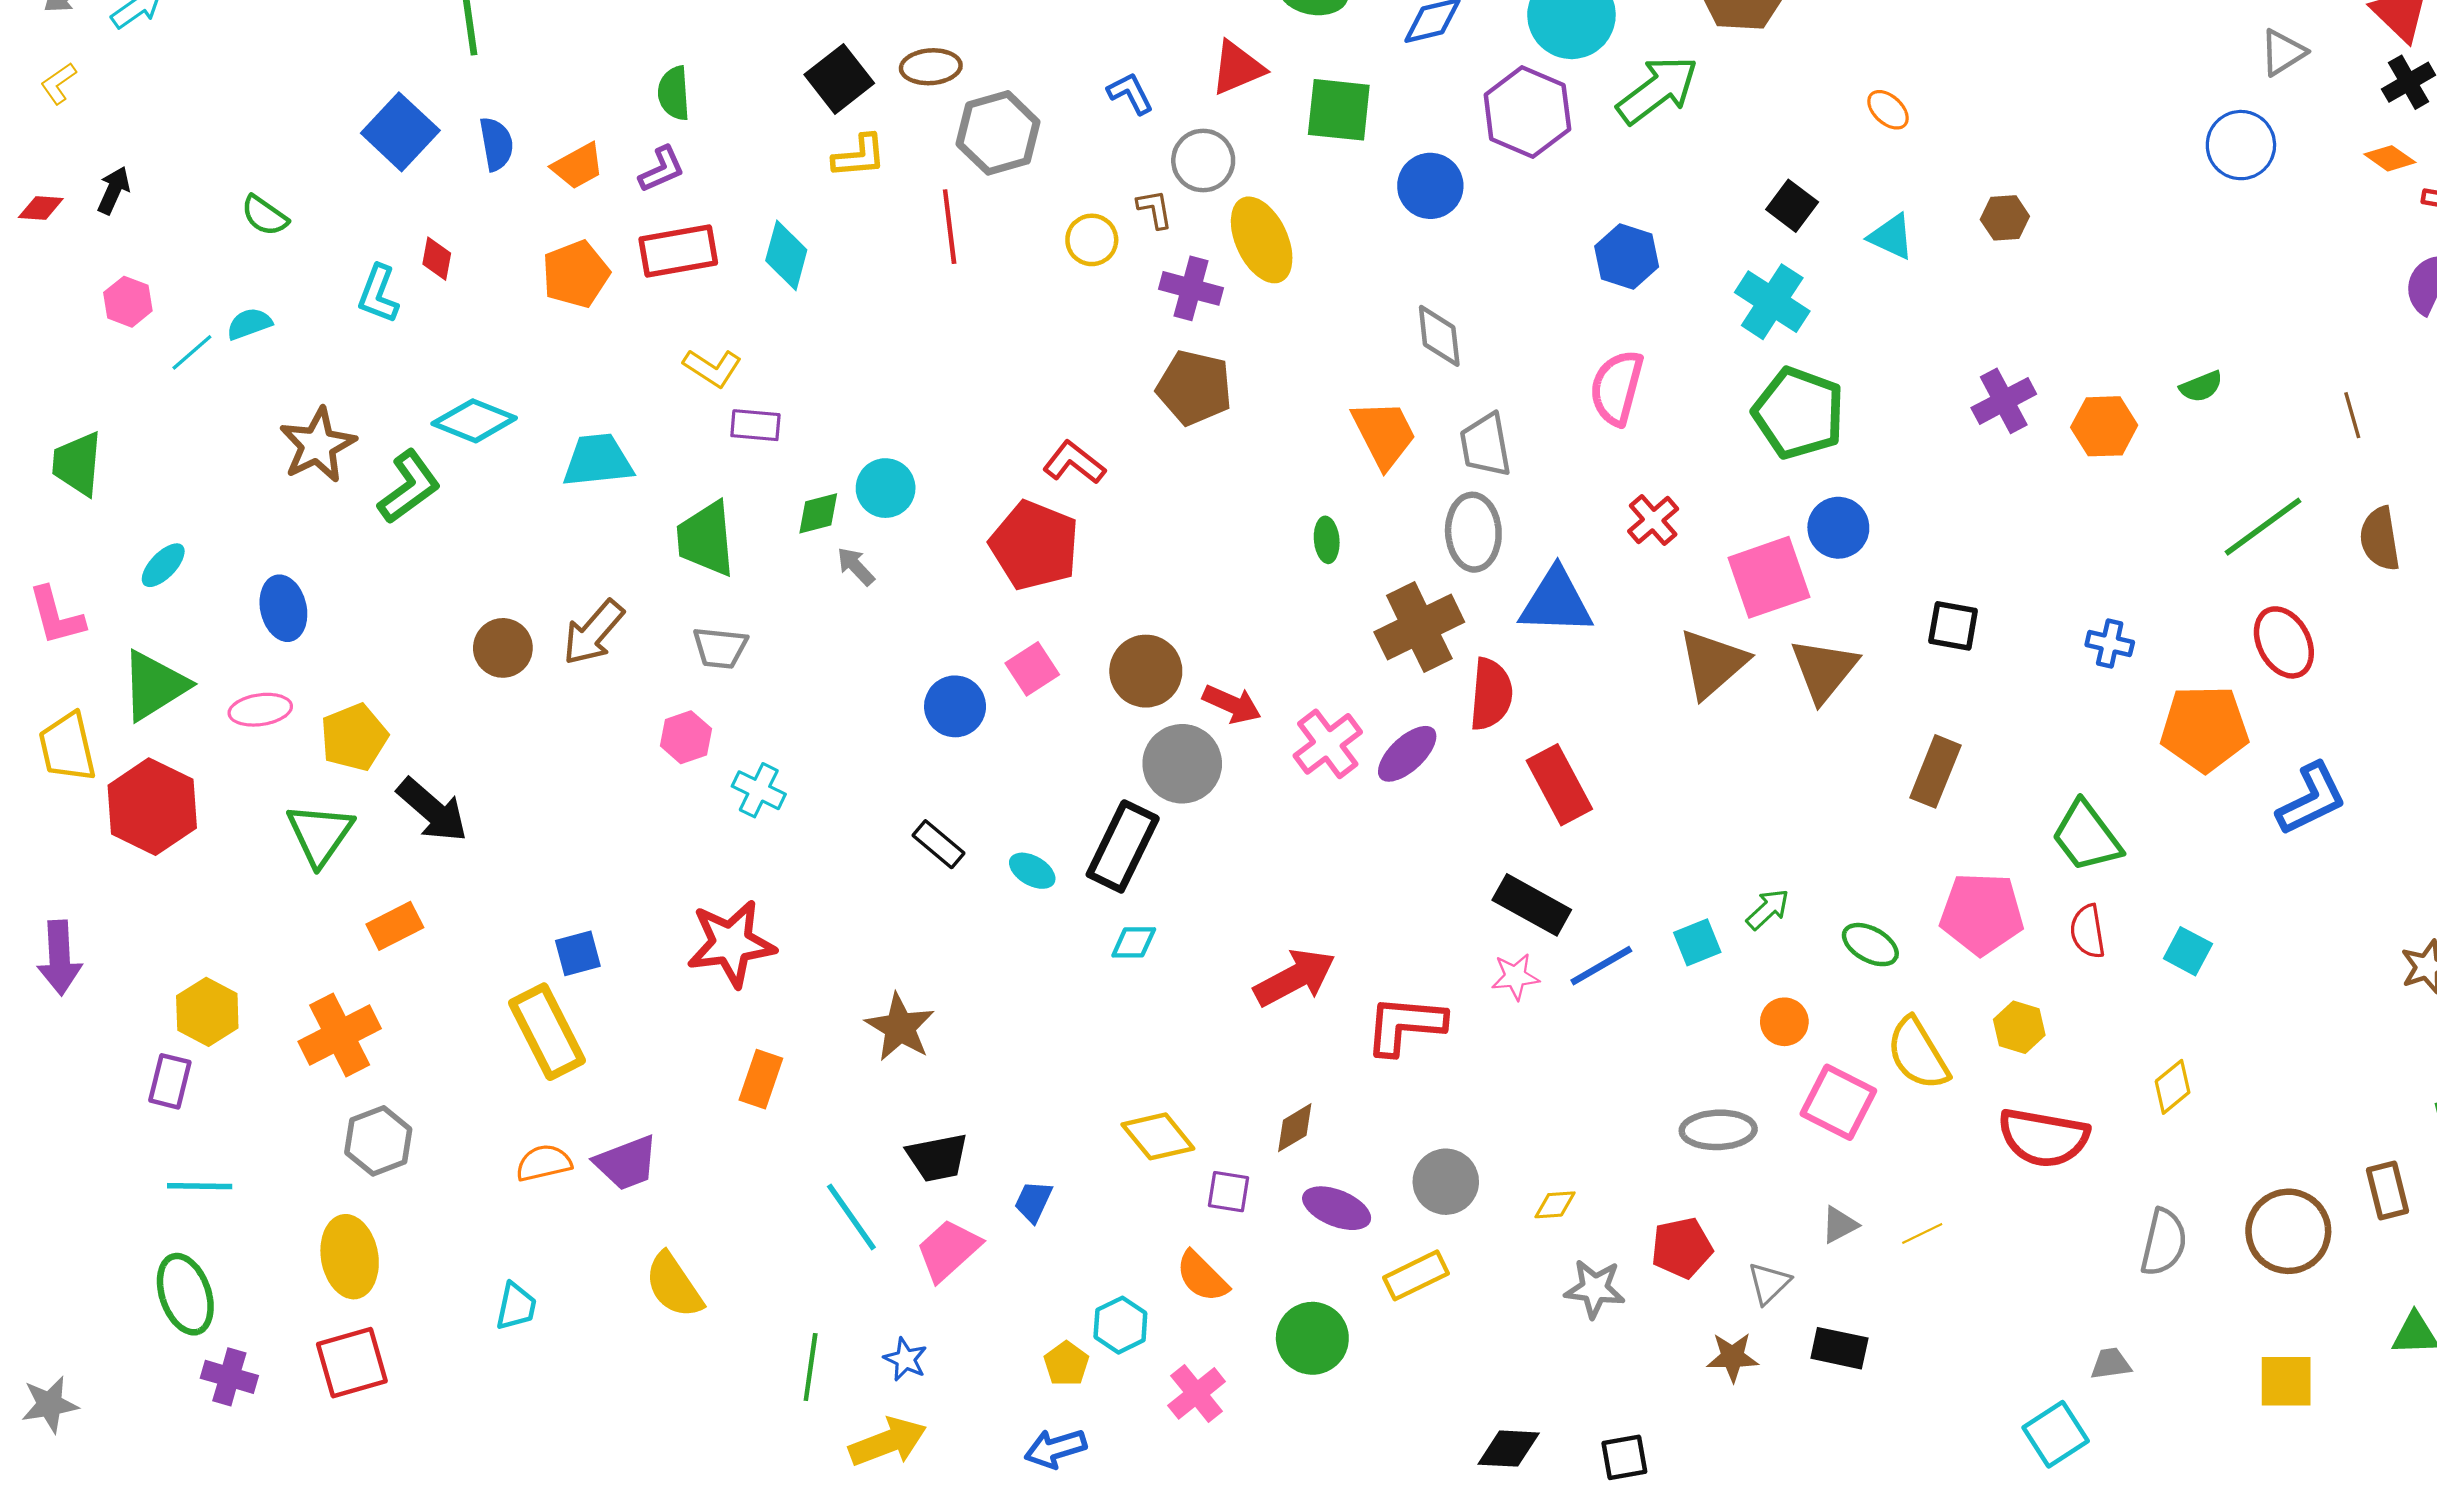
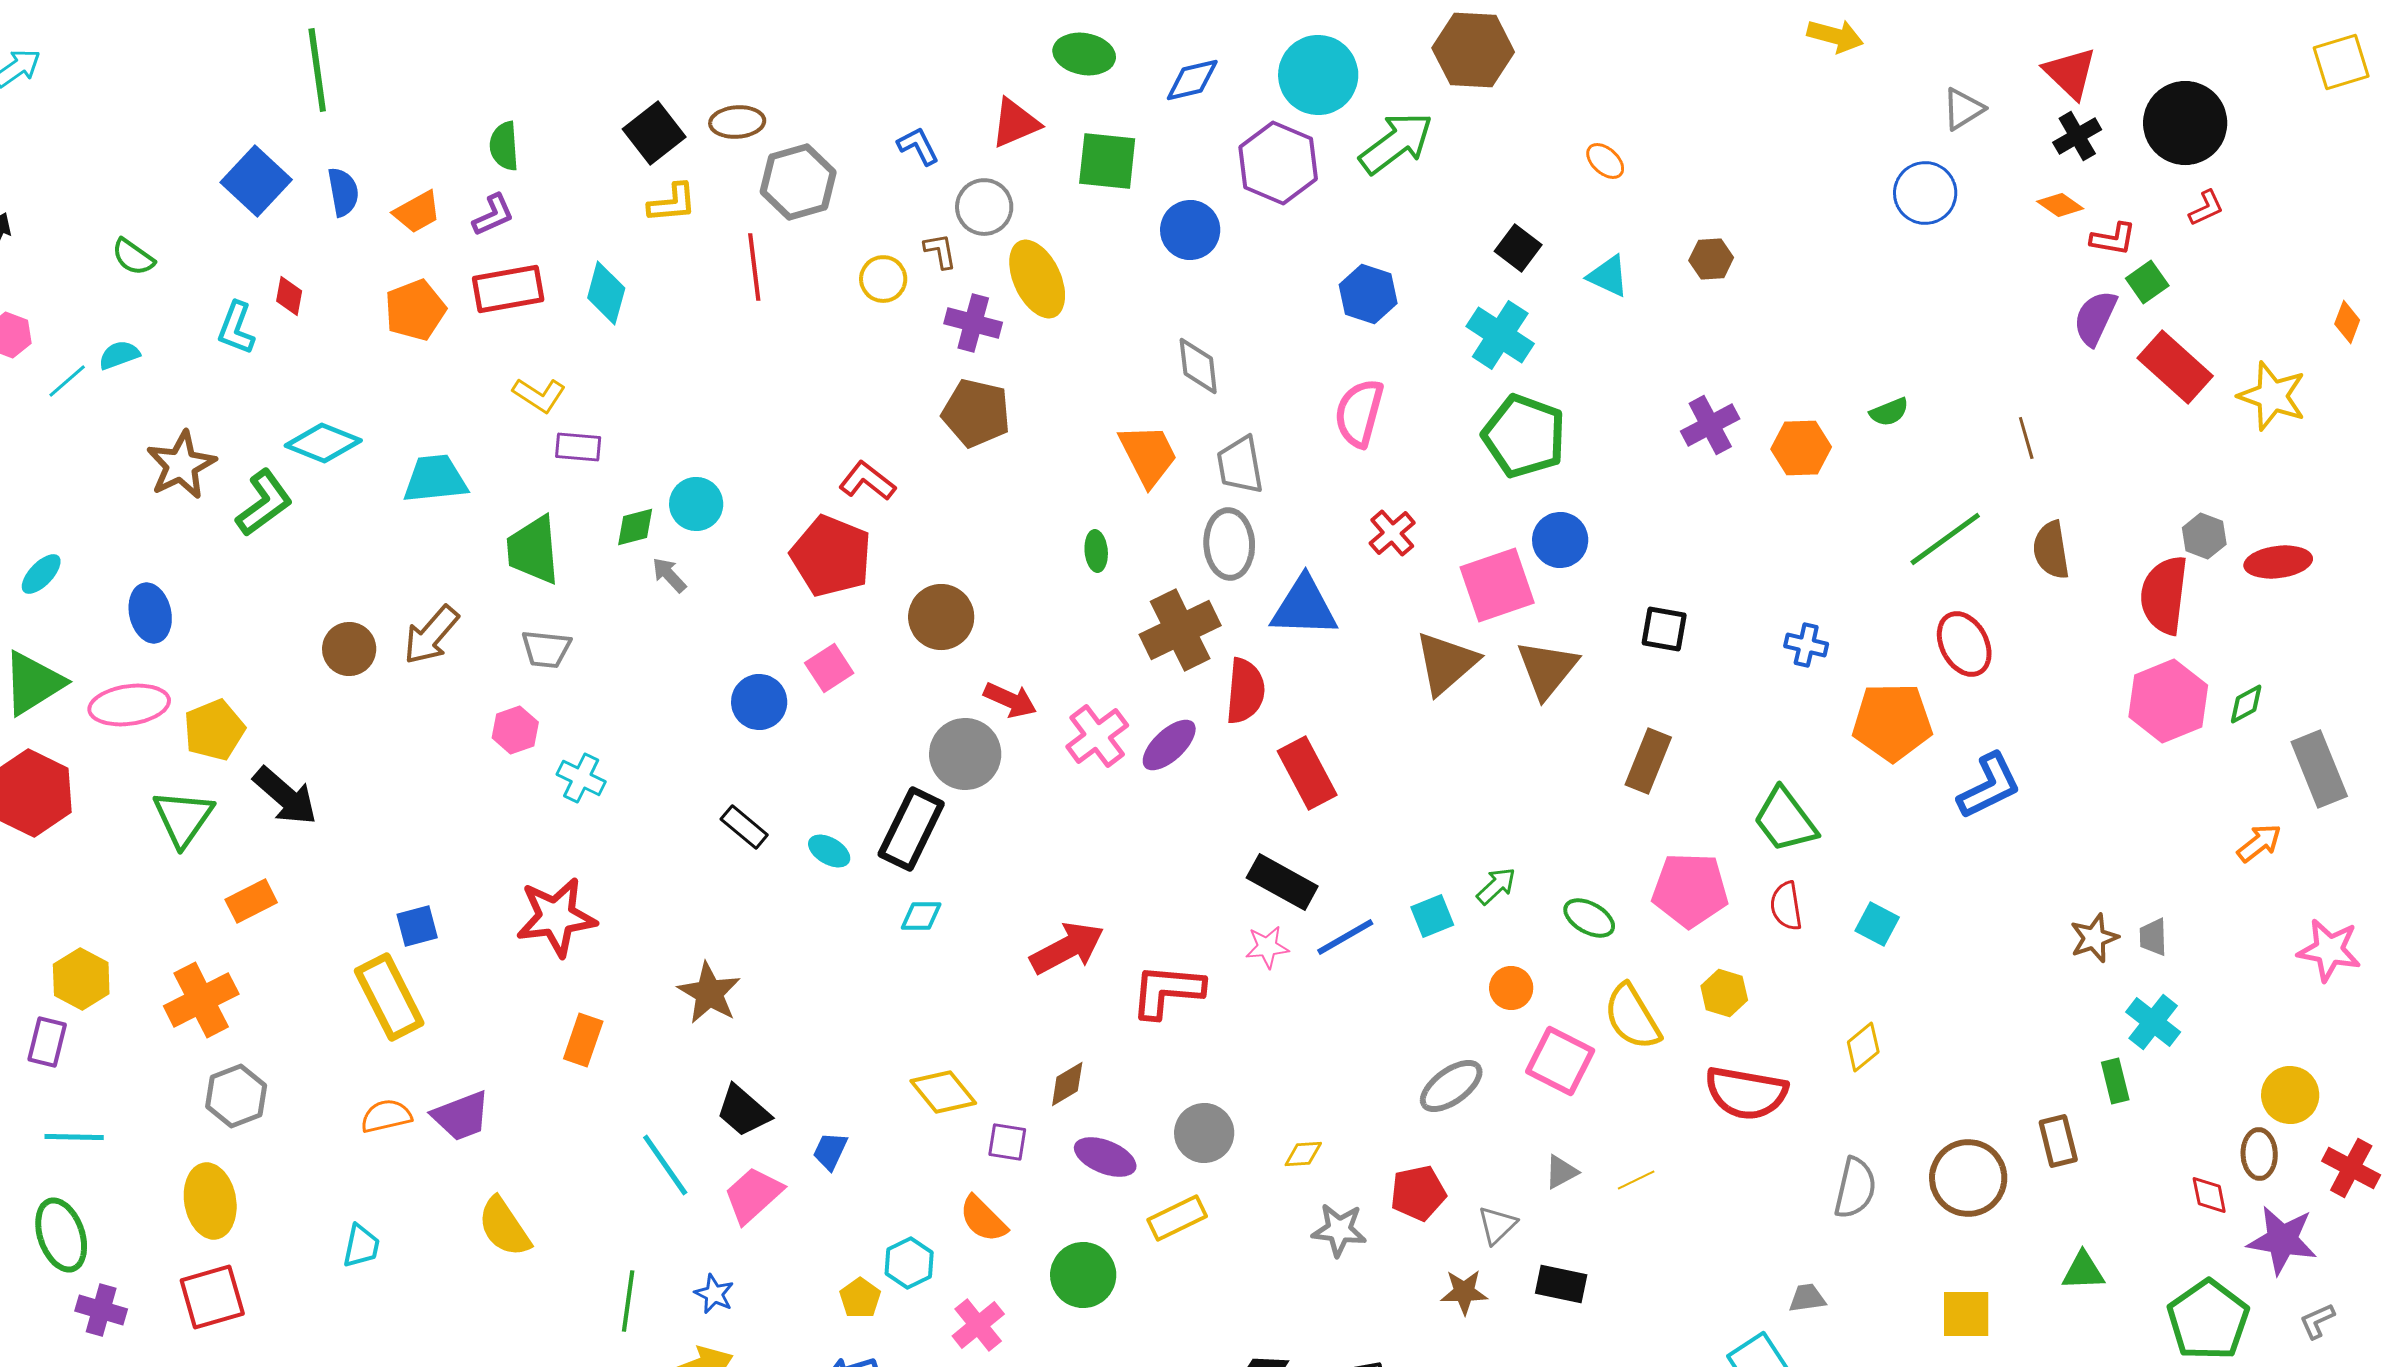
brown circle: (1146, 671) -> (941, 617), moved
pink ellipse: (260, 710) -> (129, 705), size x1.4
gray ellipse: (1718, 1130) -> (1451, 1086), turned -34
black trapezoid: (937, 1157) -> (743, 1111), turned 52

